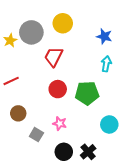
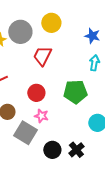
red circle: (58, 89) -> (36, 93), moved
pink star: (60, 123) -> (41, 116), moved
gray square: (36, 135) -> (25, 133), size x1.6

